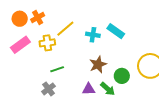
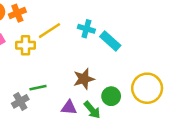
cyan cross: (93, 35) -> (86, 29), moved
green line: (57, 69) -> (38, 88), moved

